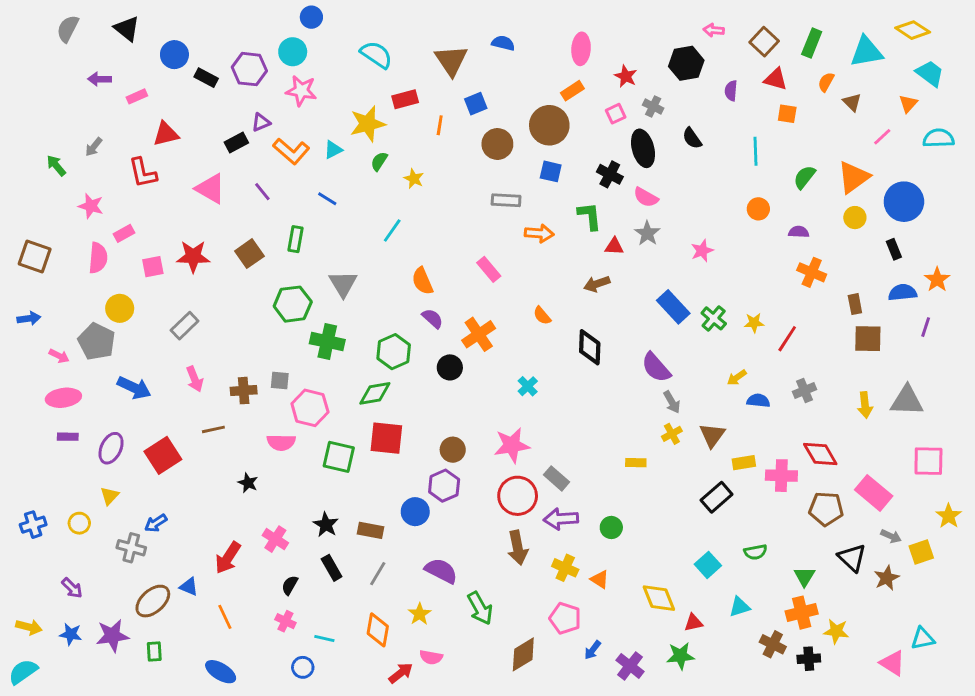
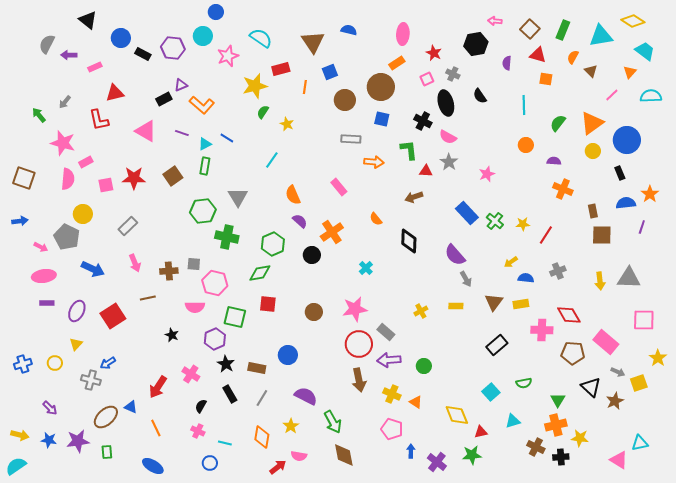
gray semicircle: (68, 29) -> (47, 44), moved
pink star: (301, 91) -> (228, 56), moved, turned -30
cyan triangle: (333, 150) -> (205, 144), moved
purple line: (262, 192) -> (182, 133), turned -32
pink star: (91, 206) -> (63, 143), size x1.4
yellow cross: (672, 434) -> (421, 311), moved
red square: (386, 438) -> (268, 304), size x0.7
yellow rectangle: (636, 463) -> (456, 306), moved
yellow rectangle: (744, 463) -> (521, 304), moved
purple hexagon: (444, 486) -> (215, 339), moved
blue arrow: (593, 650) -> (411, 451), turned 144
brown diamond: (523, 654) -> (344, 455), moved, turned -70

